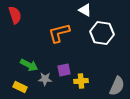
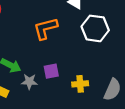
yellow cross: (81, 81) -> (80, 84), moved

